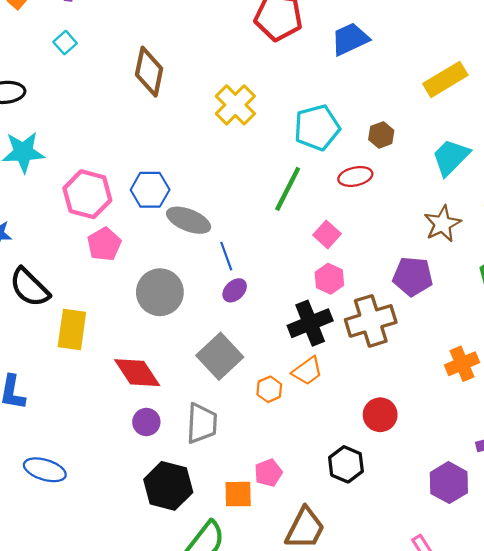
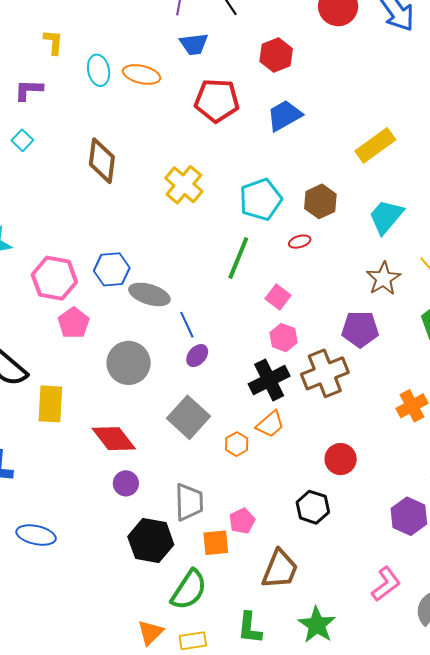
brown hexagon: (381, 135) -> (320, 201), size x1.4
red ellipse: (355, 176) -> (300, 242), size x0.7
gray trapezoid: (202, 423) -> (189, 502), moved

